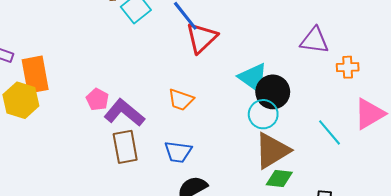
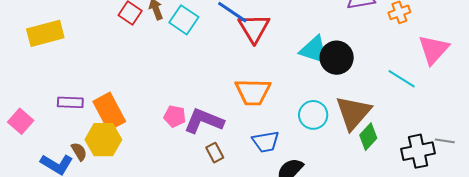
orange trapezoid: (181, 100) -> (253, 92), size x1.4
cyan circle: (263, 114) -> (313, 115), moved
brown rectangle: (125, 147) -> (215, 153), size x0.6
green diamond: (279, 178) -> (368, 137), turned -36

